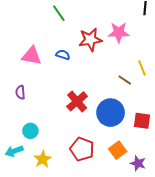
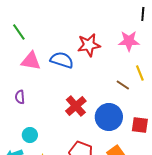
green line: (59, 13) -> (19, 32), moved
pink star: (119, 32) -> (129, 41), moved
blue semicircle: (63, 55) -> (62, 60), size x1.6

